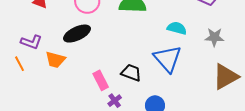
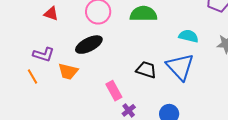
black trapezoid: (131, 73) -> (146, 70), moved

